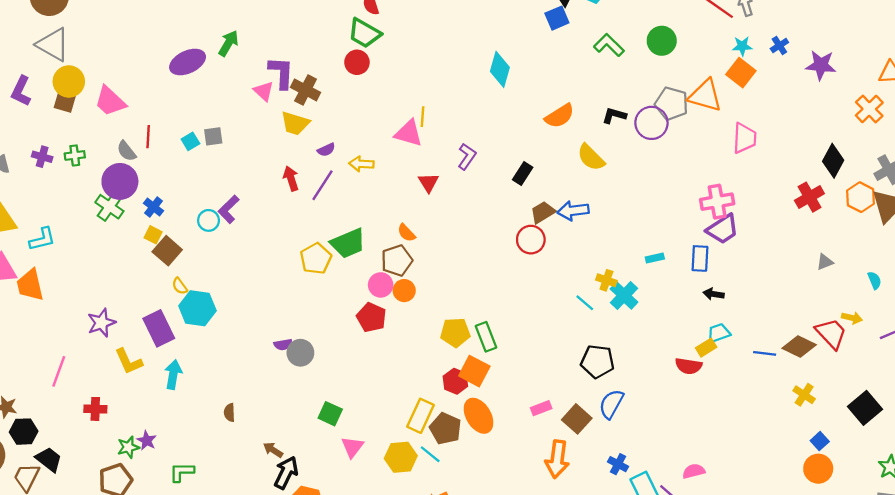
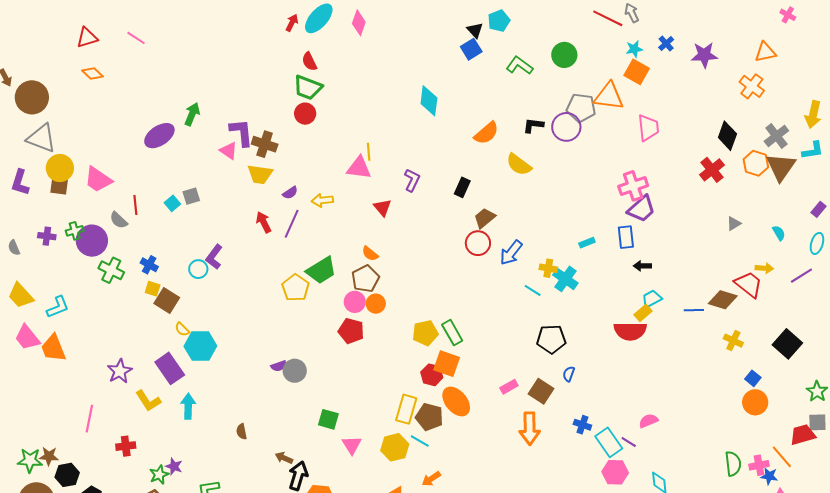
purple circle: (120, 181) -> (92, 241), moved
blue arrow: (573, 211) -> (511, 253), moved, turned -36
red semicircle: (689, 366) -> (630, 331), size x1.4
blue semicircle: (611, 404) -> (569, 374), size x0.6

